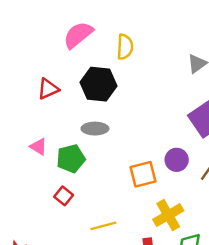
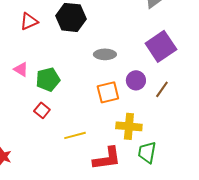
gray ellipse: (95, 129) -> (105, 54), moved
yellow cross: (168, 215) -> (129, 126), turned 35

